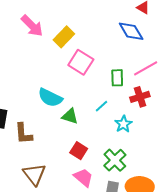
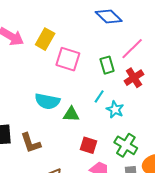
cyan star: (123, 124) -> (115, 109), moved

